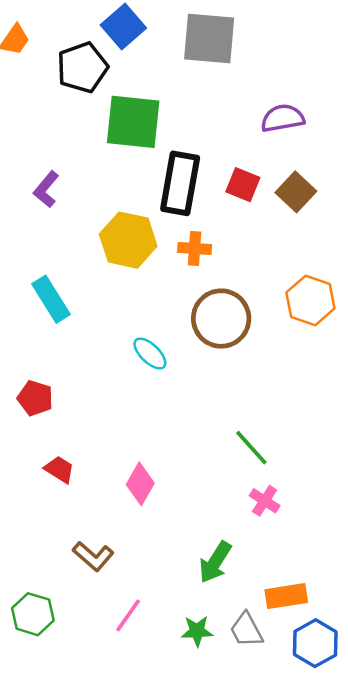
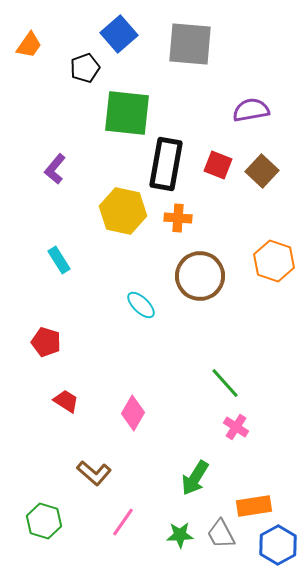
black pentagon: (82, 67) -> (85, 68), size x0.7
cyan rectangle: (51, 299) -> (59, 260), size x0.7

